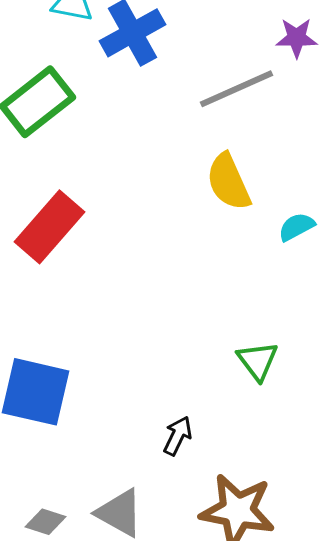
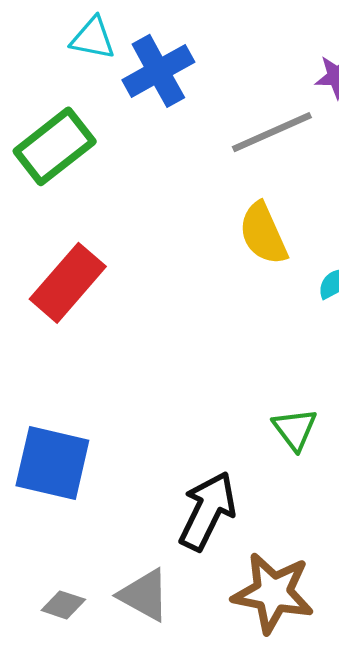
black arrow: (178, 436) -> (207, 511), size x1.8

